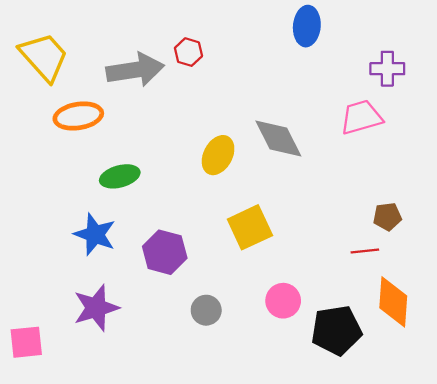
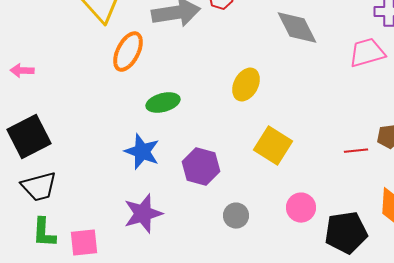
orange ellipse: (78, 116) -> (128, 52), turned -54
gray diamond: (278, 139) -> (297, 28), moved
yellow square: (250, 227) -> (273, 146), turned -33
red line: (365, 251) -> (356, 151), moved

